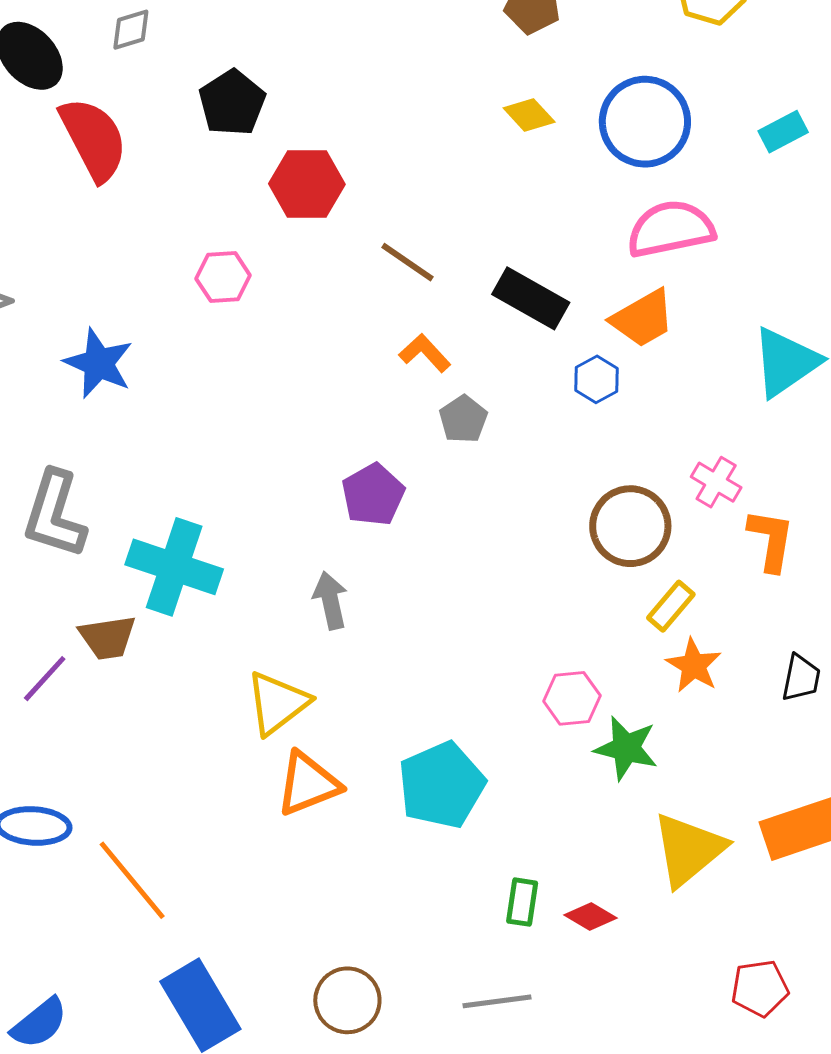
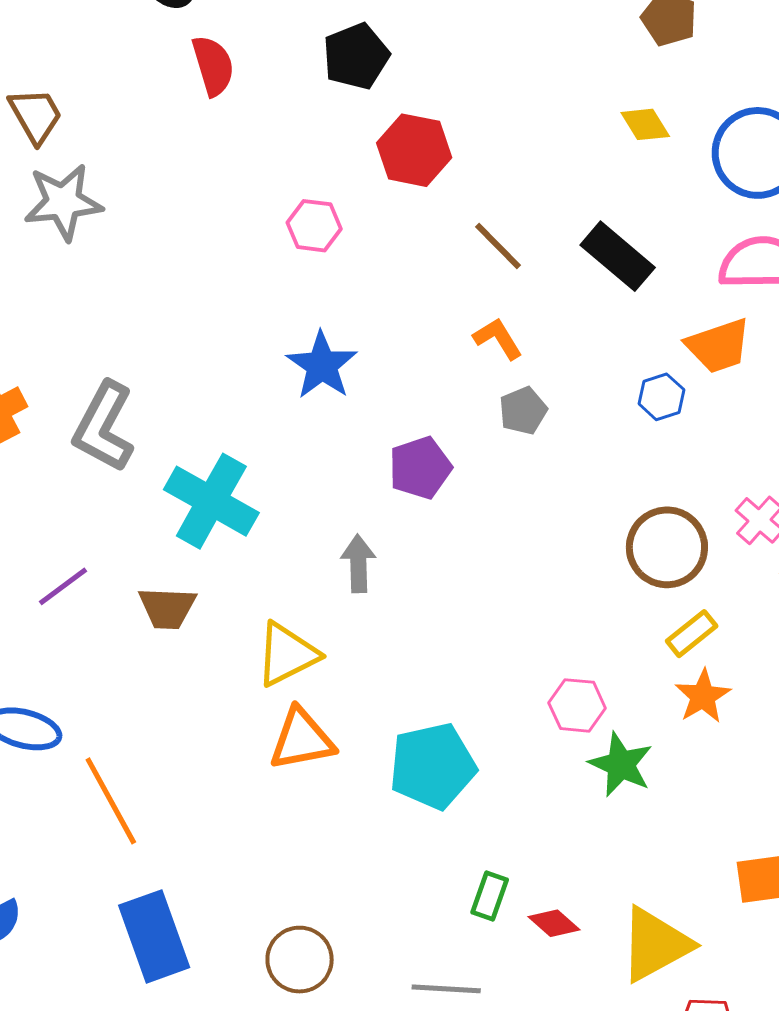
red semicircle: (94, 139) -> (213, 66), size x0.7
black rectangle: (531, 298) -> (618, 256), moved
blue star: (99, 363) -> (322, 365), moved
brown trapezoid: (108, 637) -> (167, 608), moved
yellow triangle: (688, 850) -> (655, 944), moved

